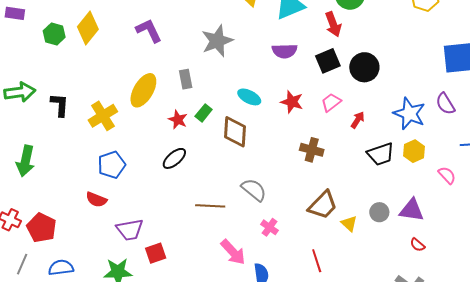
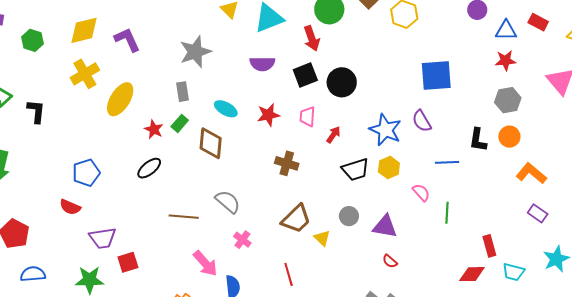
yellow diamond: (88, 28) -> (84, 30), moved, turned 36
gray rectangle: (186, 79) -> (182, 92), moved
red star: (292, 102) -> (268, 115), turned -30
pink trapezoid: (331, 102) -> (307, 116), turned -50
yellow cross: (103, 116) -> (85, 74), moved
gray circle: (379, 212) -> (349, 216), moved

